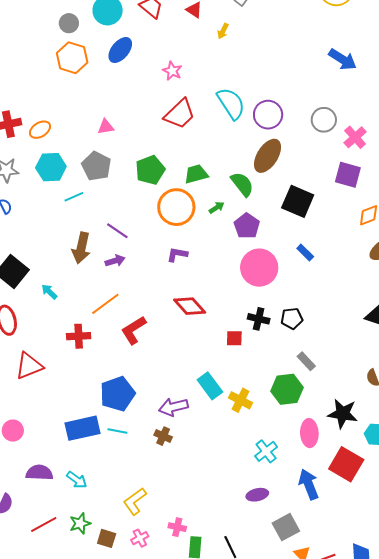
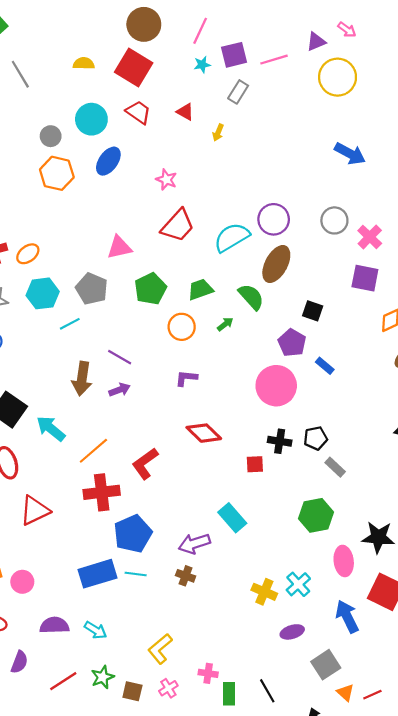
cyan semicircle: (231, 103) -> (232, 237), moved, turned -84
pink triangle: (106, 127) -> (119, 247), moved, size x1.4
black square: (298, 201) -> (313, 311), size x0.6
orange circle: (176, 207) -> (182, 327), size x0.7
purple pentagon: (247, 226) -> (292, 343), moved
cyan arrow: (49, 292) -> (51, 429), size x1.6
orange line: (105, 304) -> (93, 451), moved
red cross: (79, 336) -> (102, 492), moved, size x1.4
gray rectangle: (306, 361) -> (335, 467), moved
yellow cross: (241, 400) -> (264, 592), moved

